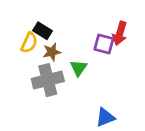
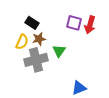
yellow semicircle: (29, 43) -> (22, 42), moved
purple square: (104, 44) -> (74, 23), moved

